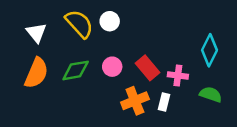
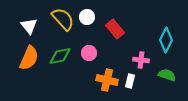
red rectangle: (148, 68) -> (115, 29), moved
orange cross: (135, 101) -> (107, 80), turned 35

